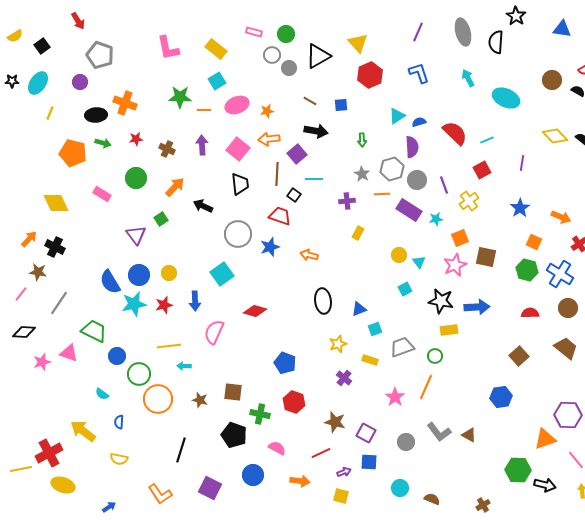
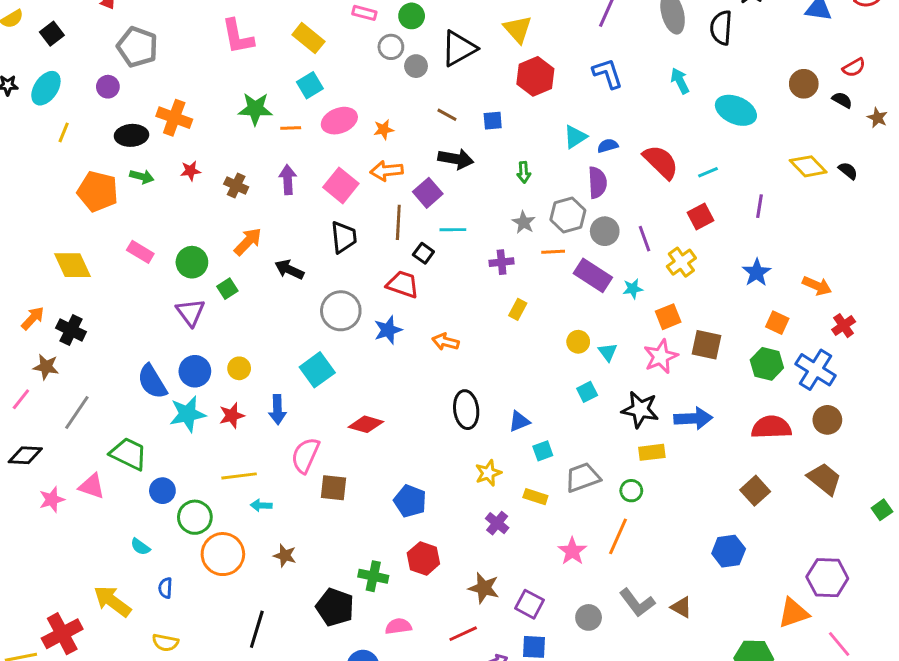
green circle: (136, 178) -> (192, 262), moved
red semicircle: (530, 313) -> (771, 427), size x1.5
brown square: (233, 392) -> (333, 488), moved
pink semicircle: (277, 448) -> (398, 626), turned -36

